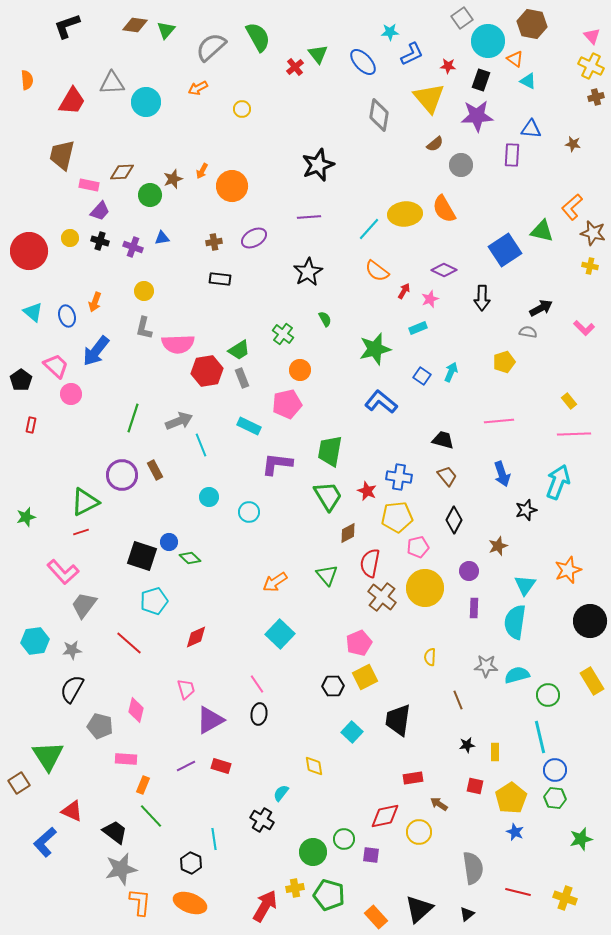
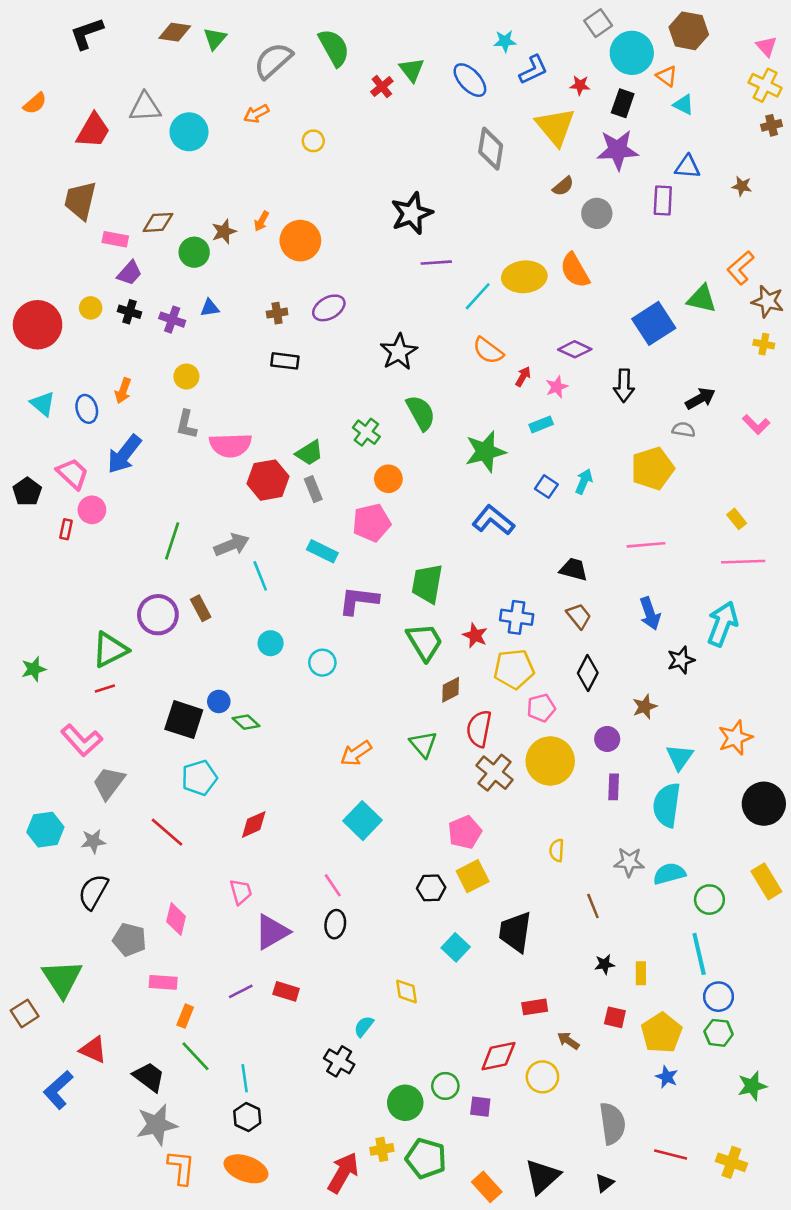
orange semicircle: (27, 80) -> (35, 103), turned 54
purple line: (309, 217) -> (436, 263), moved
green semicircle: (325, 319) -> (421, 413), size x1.8
yellow pentagon: (504, 362) -> (652, 468), size x1.5
red rectangle: (31, 425) -> (66, 529), moved
cyan line: (214, 839) -> (245, 1078), moved

